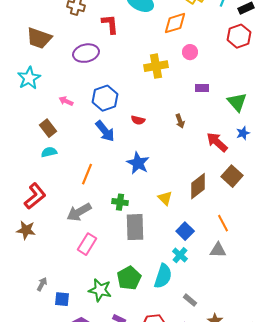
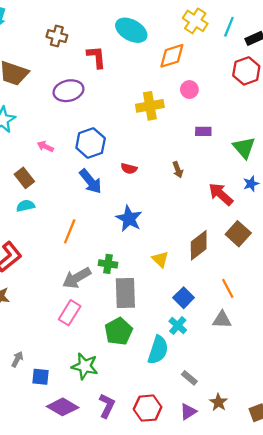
gray arrow: (79, 212) -> (77, 278), moved
green pentagon: (129, 278) -> (118, 331), moved

